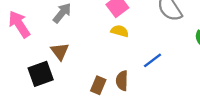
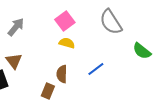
brown semicircle: (122, 81) -> (62, 74), moved

